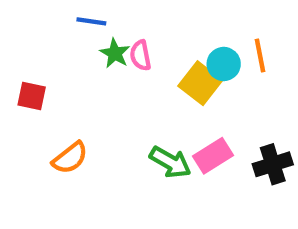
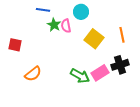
orange line: (260, 55) -> (122, 35), moved
cyan circle: (224, 64) -> (81, 12), moved
black cross: (273, 164) -> (120, 65), moved

